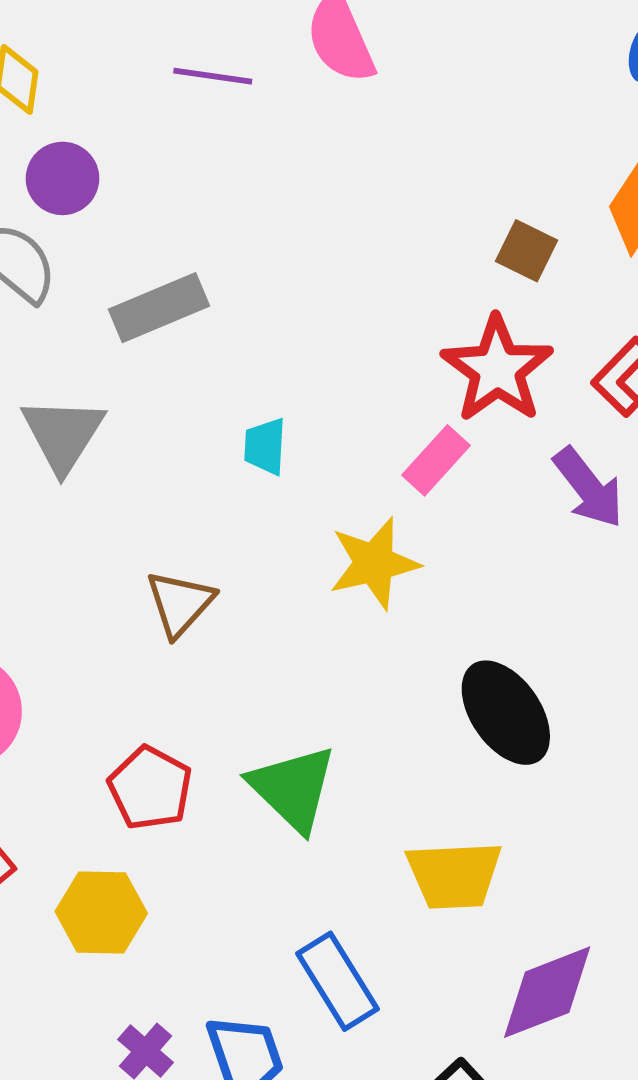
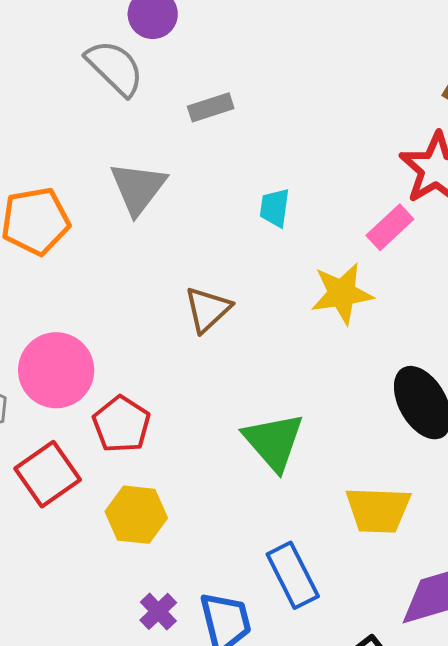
gray rectangle: (159, 308) -> (211, 107), size x0.7
red pentagon: (150, 788) -> (121, 424), moved

